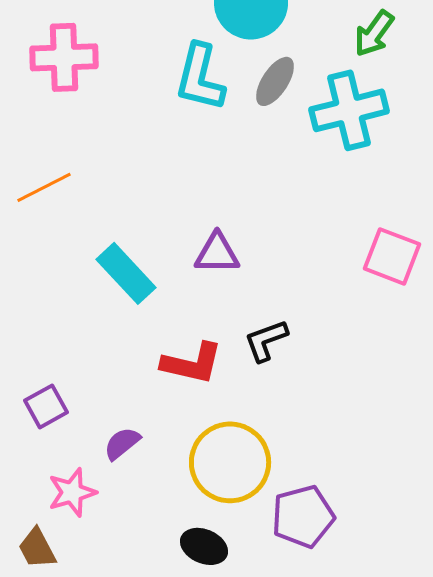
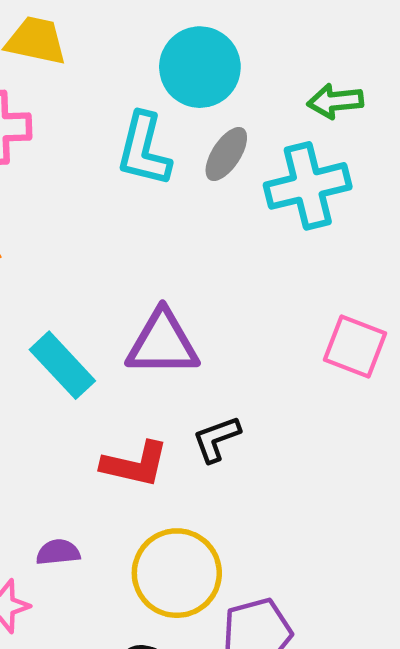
green arrow: (374, 33) -> (335, 101), turned 48
purple triangle: (217, 253) -> (163, 343), size x1.5
purple semicircle: (122, 443) -> (58, 552), turned 33

